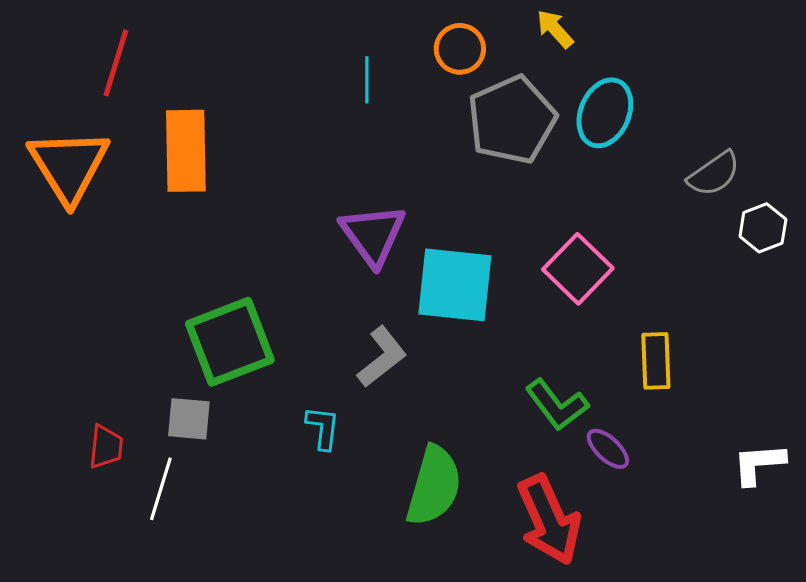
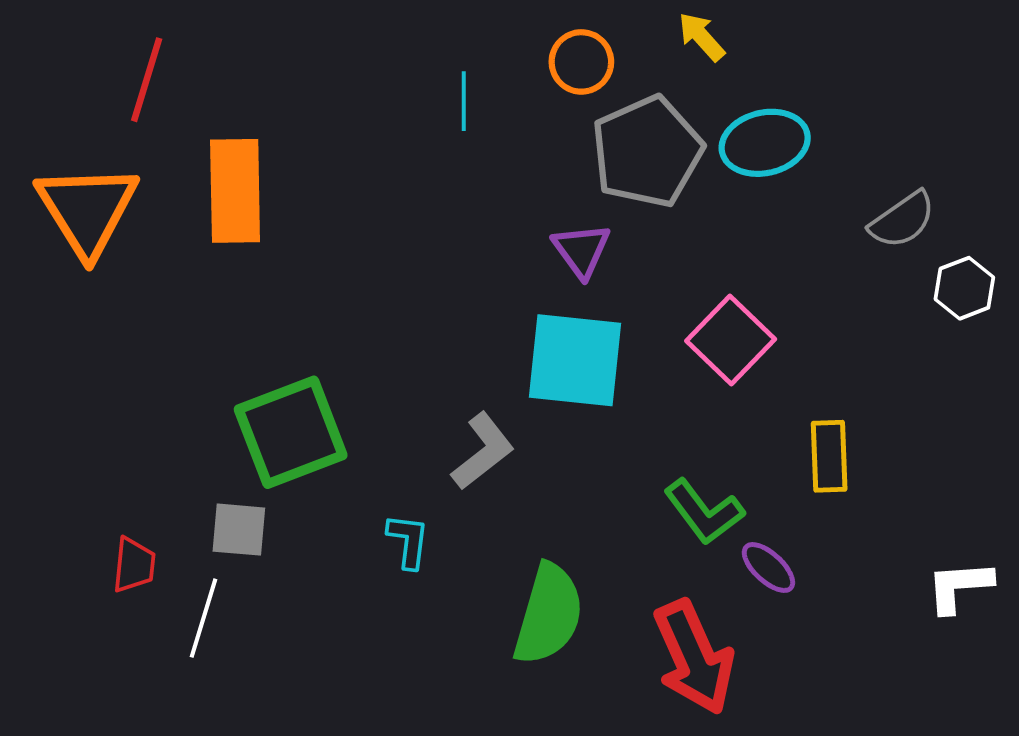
cyan ellipse: (605, 113) -> (765, 143), turned 54
purple triangle: (373, 235) -> (581, 250), moved, size x0.7

